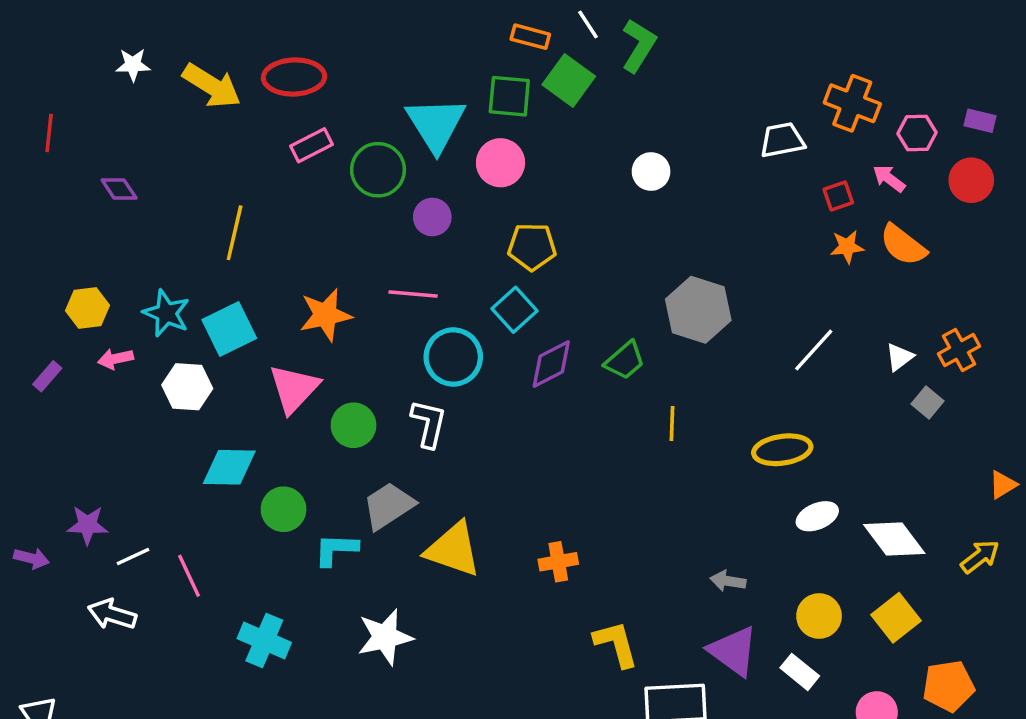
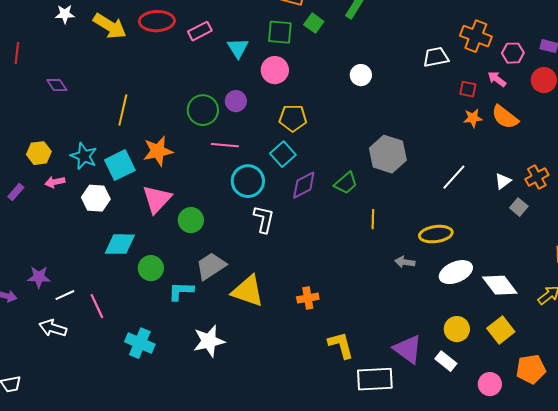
green square: (569, 80) -> (314, 23), size x0.7
cyan triangle: (436, 124) -> (238, 48), size x0.6
pink rectangle: (312, 145) -> (200, 31), moved
green circle: (378, 170) -> (203, 110), moved
red square: (838, 196) -> (468, 89), turned 30
orange star: (326, 315) -> (158, 151), moved
white L-shape: (429, 423) -> (264, 219), moved
white ellipse: (817, 516) -> (456, 272), size x1.4
gray arrow: (728, 581) -> (405, 262), moved

